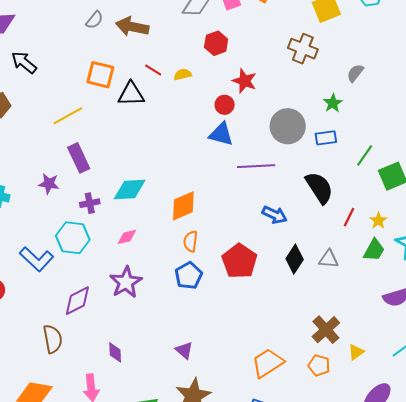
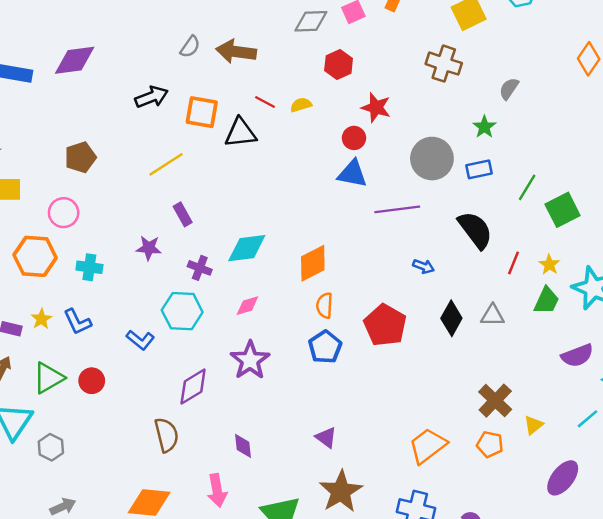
black arrow: (24, 62) -> (152, 97), moved, turned 124
purple rectangle: (79, 158) -> (183, 214), size x0.7
purple cross: (90, 203) -> (200, 268), turned 36
blue arrow: (275, 215) -> (424, 266), size x0.7
blue L-shape: (37, 259) -> (140, 340), size x0.7

